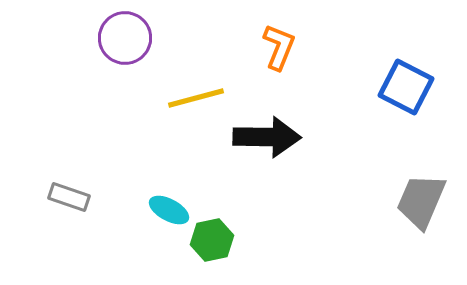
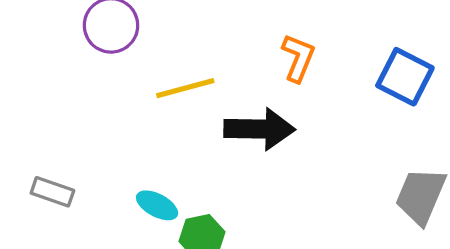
orange L-shape: (279, 47) -> (298, 58), moved

